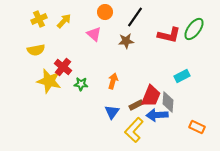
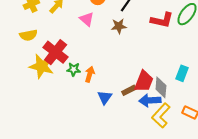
red cross: (63, 67) -> (56, 52), size x1.4
cyan rectangle: (182, 76) -> (182, 73), moved, turned -42
orange arrow: (113, 81) -> (90, 74), moved
yellow L-shape: (134, 130) -> (161, 115), moved

